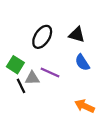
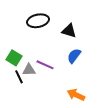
black ellipse: (42, 37) -> (38, 21), moved, turned 45
blue semicircle: (82, 62) -> (74, 56), turned 70

